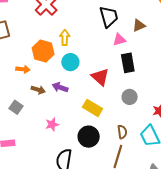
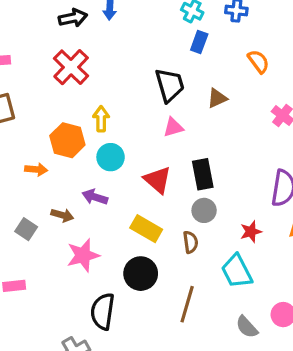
pink triangle: (119, 40) -> (173, 127), moved
black rectangle: (128, 63) -> (203, 174), moved
brown arrow: (38, 90) -> (62, 215), moved
pink star: (52, 124) -> (83, 255), size x1.5
brown semicircle: (122, 132) -> (191, 242), moved

